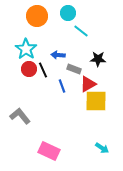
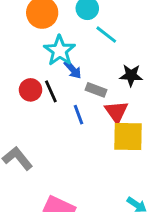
cyan star: (26, 49) -> (60, 51), moved
blue arrow: (58, 55) -> (73, 70), turned -136
red triangle: (88, 84) -> (116, 112), turned -36

